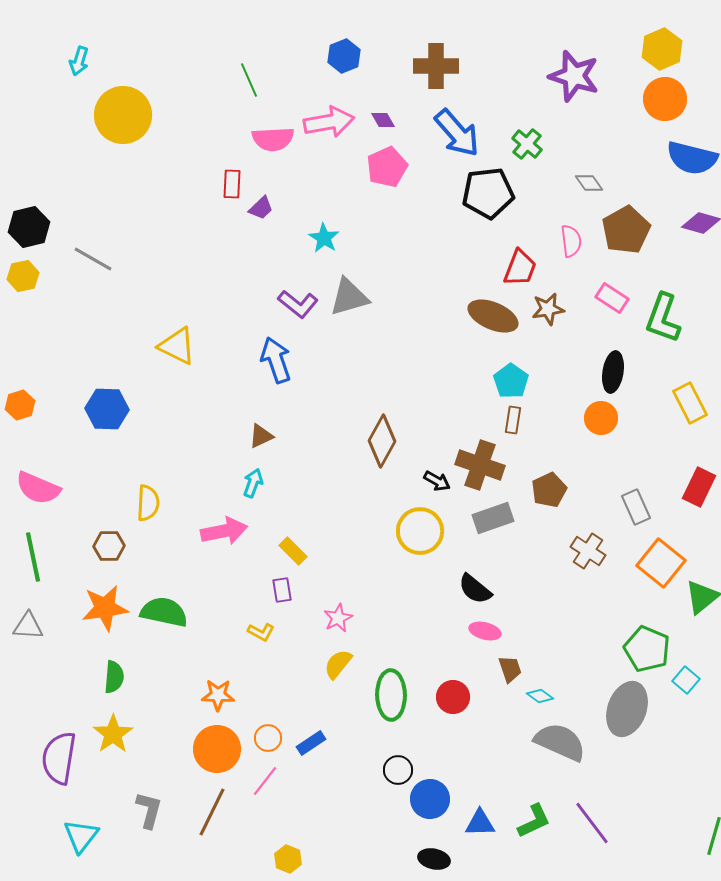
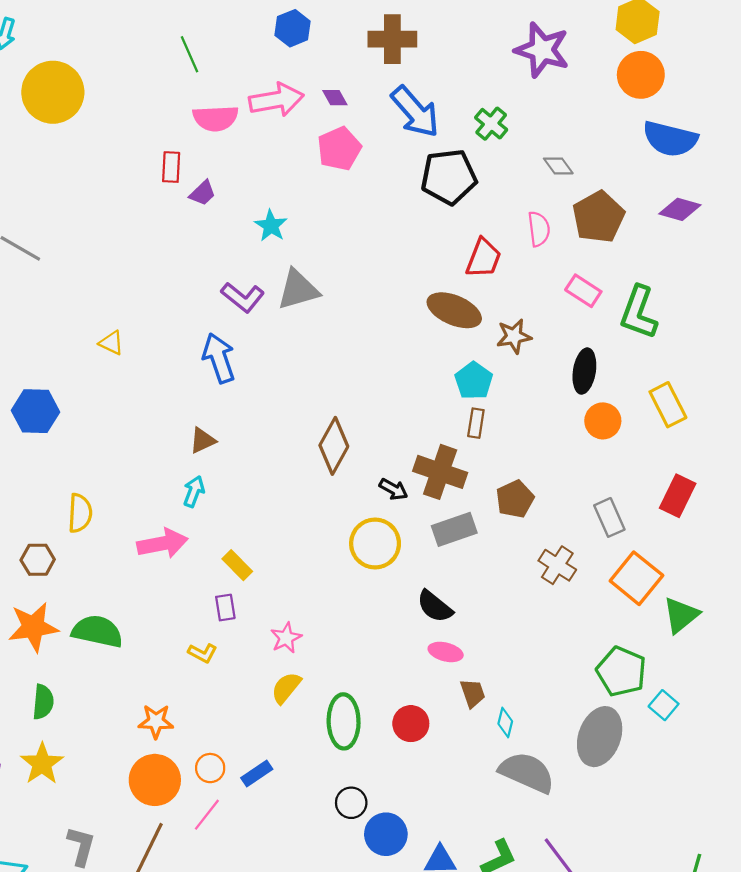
brown star: (548, 309) -> (514, 336), moved
yellow triangle: (177, 346) -> (111, 343), size x0.6
orange circle: (601, 418) -> (603, 421), moved
cyan diamond: (540, 696) -> (505, 722), turned 68

